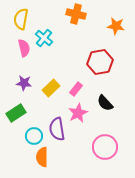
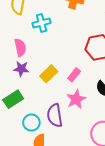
cyan cross: (44, 38) -> (42, 23), turned 36
pink semicircle: (24, 48) -> (20, 47), moved

